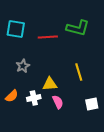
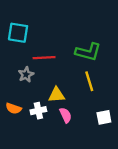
green L-shape: (78, 28) -> (88, 52), moved
red line: (48, 37) -> (44, 58), moved
orange semicircle: (12, 96) -> (14, 108), turned 64

